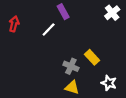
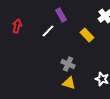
yellow rectangle: (92, 57) -> (87, 35), moved

